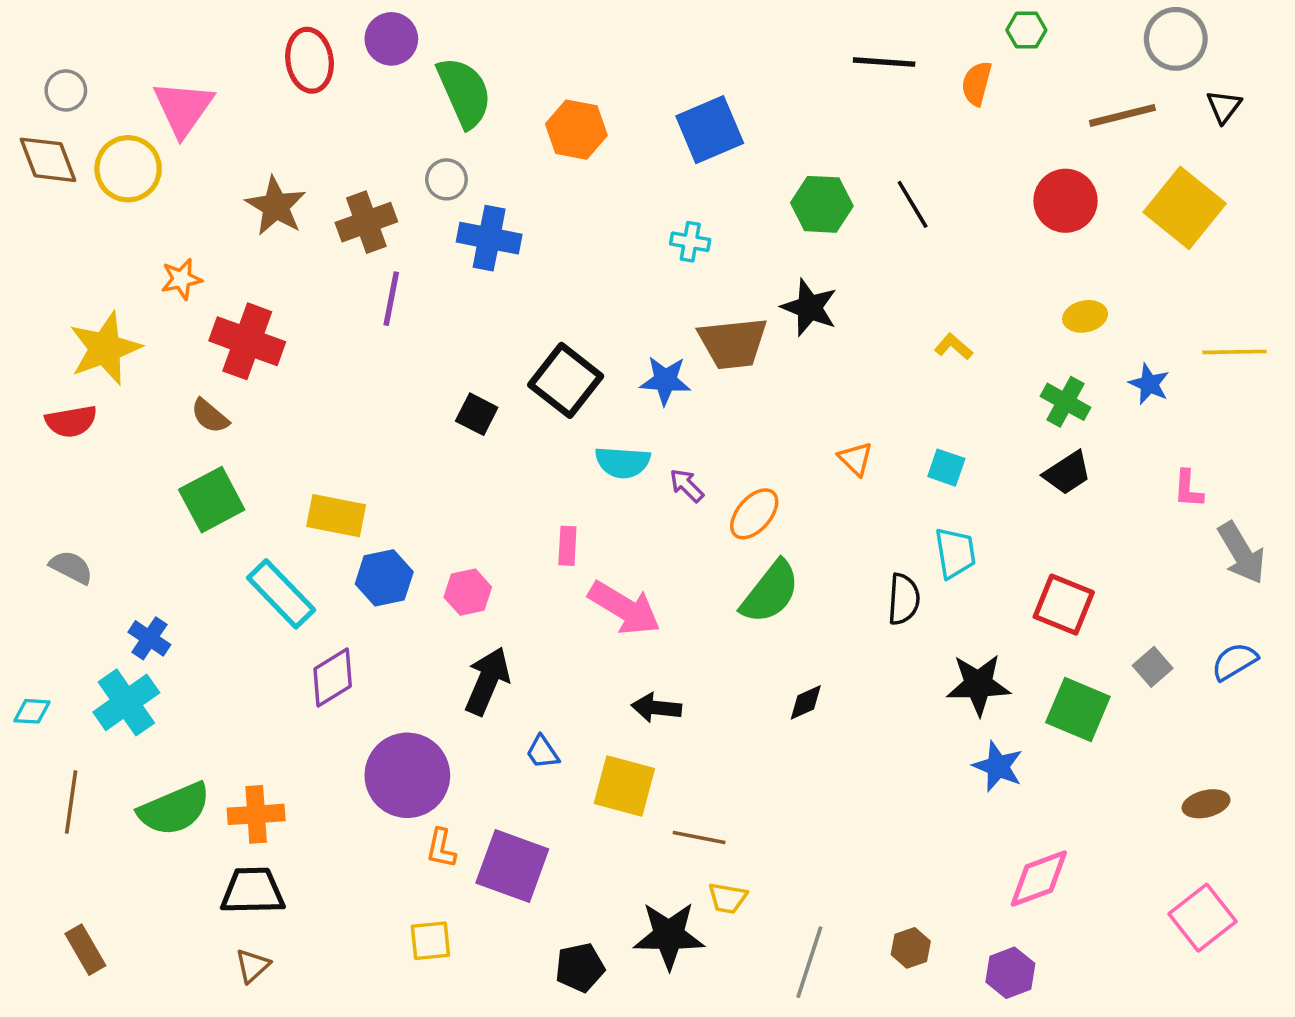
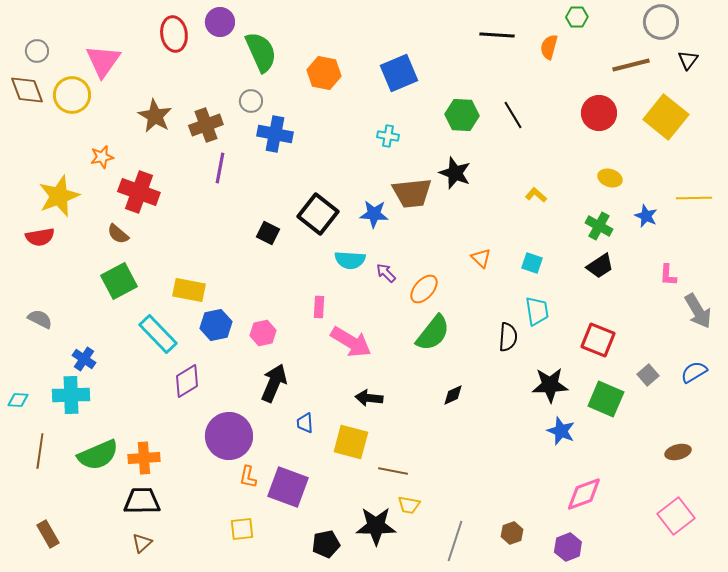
yellow ellipse: (1085, 316) -> (610, 178), turned 30
cyan cross: (126, 702) -> (71, 395), turned 33
blue trapezoid: (543, 752) -> (305, 423), turned 30

